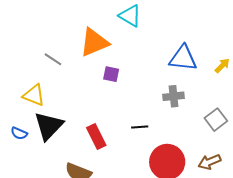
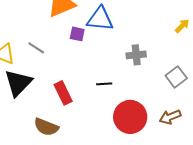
blue triangle: (183, 58) -> (100, 19), moved
gray line: (53, 59) -> (36, 48), moved

